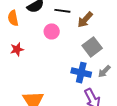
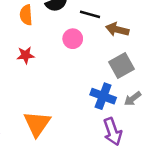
brown arrow: (85, 20) -> (117, 30), turned 54

